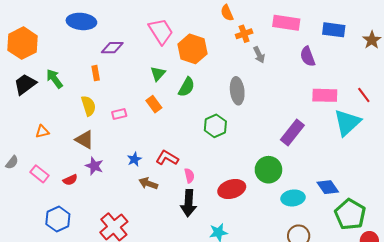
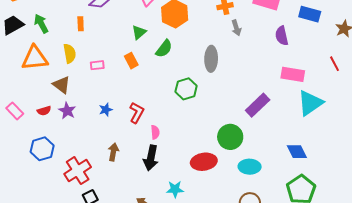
red line: (364, 95) -> (335, 64), moved
orange triangle: (42, 132) -> (35, 58), moved, size x2.0
red L-shape: (167, 158) -> (137, 113), turned 80
red semicircle: (70, 180) -> (44, 111), moved
brown arrow: (148, 183) -> (113, 152), moved, turned 72
blue diamond: (328, 187) -> (297, 152), moved
red ellipse: (232, 189) -> (204, 162), moved
blue hexagon: (58, 219) -> (42, 149), moved

